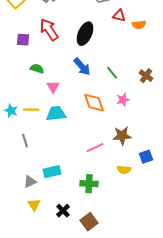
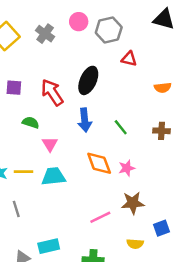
orange semicircle: (139, 25) -> (163, 88), moved
red arrow: (49, 30) -> (52, 92), moved
blue arrow: (82, 67) -> (85, 120), turned 36
brown cross: (146, 76) -> (161, 131), turned -32
pink star: (123, 100) -> (127, 168), moved

